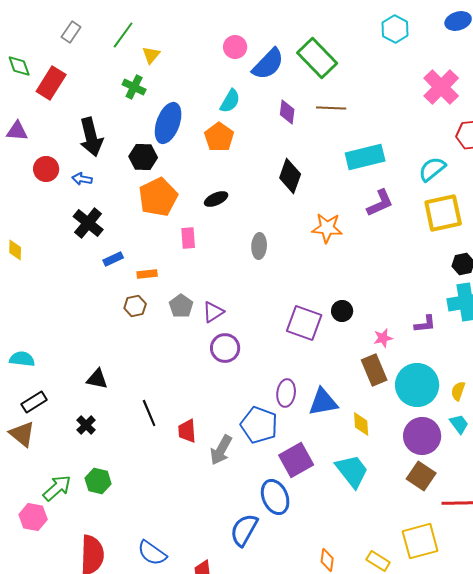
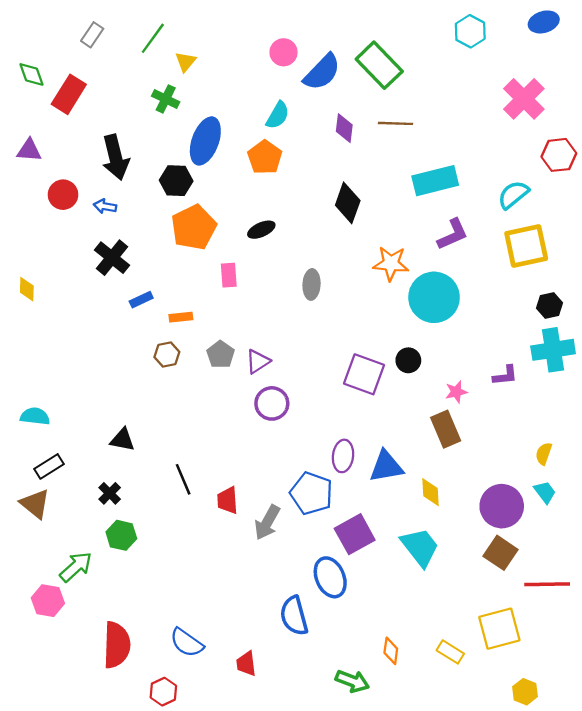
cyan circle: (417, 385) -> (434, 297), moved
green hexagon: (98, 481) -> (121, 535), moved
blue semicircle: (244, 530) -> (294, 616), turned -44

